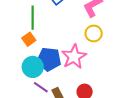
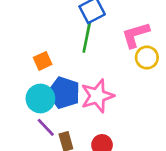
green line: (33, 18) -> (87, 37), moved
yellow circle: (94, 33) -> (147, 58), moved

